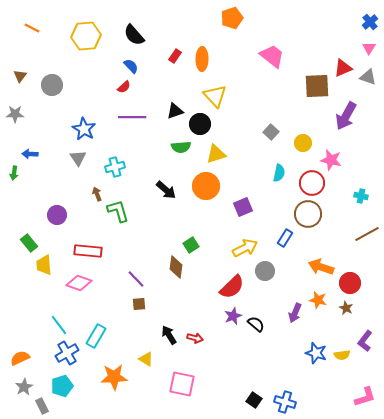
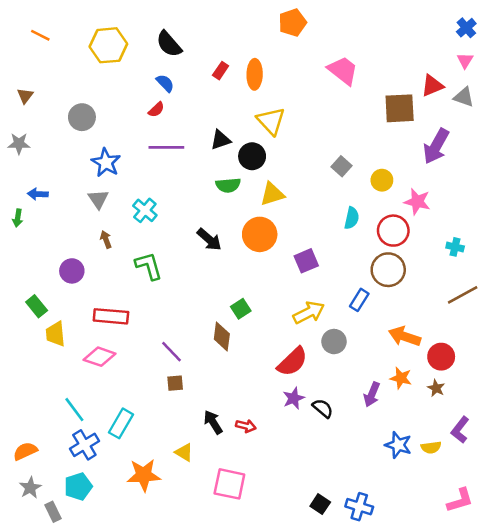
gray circle: (52, 85) -> (82, 117), moved
cyan cross: (115, 167) -> (145, 210), turned -36
brown arrow: (97, 194) -> (106, 239), moved

